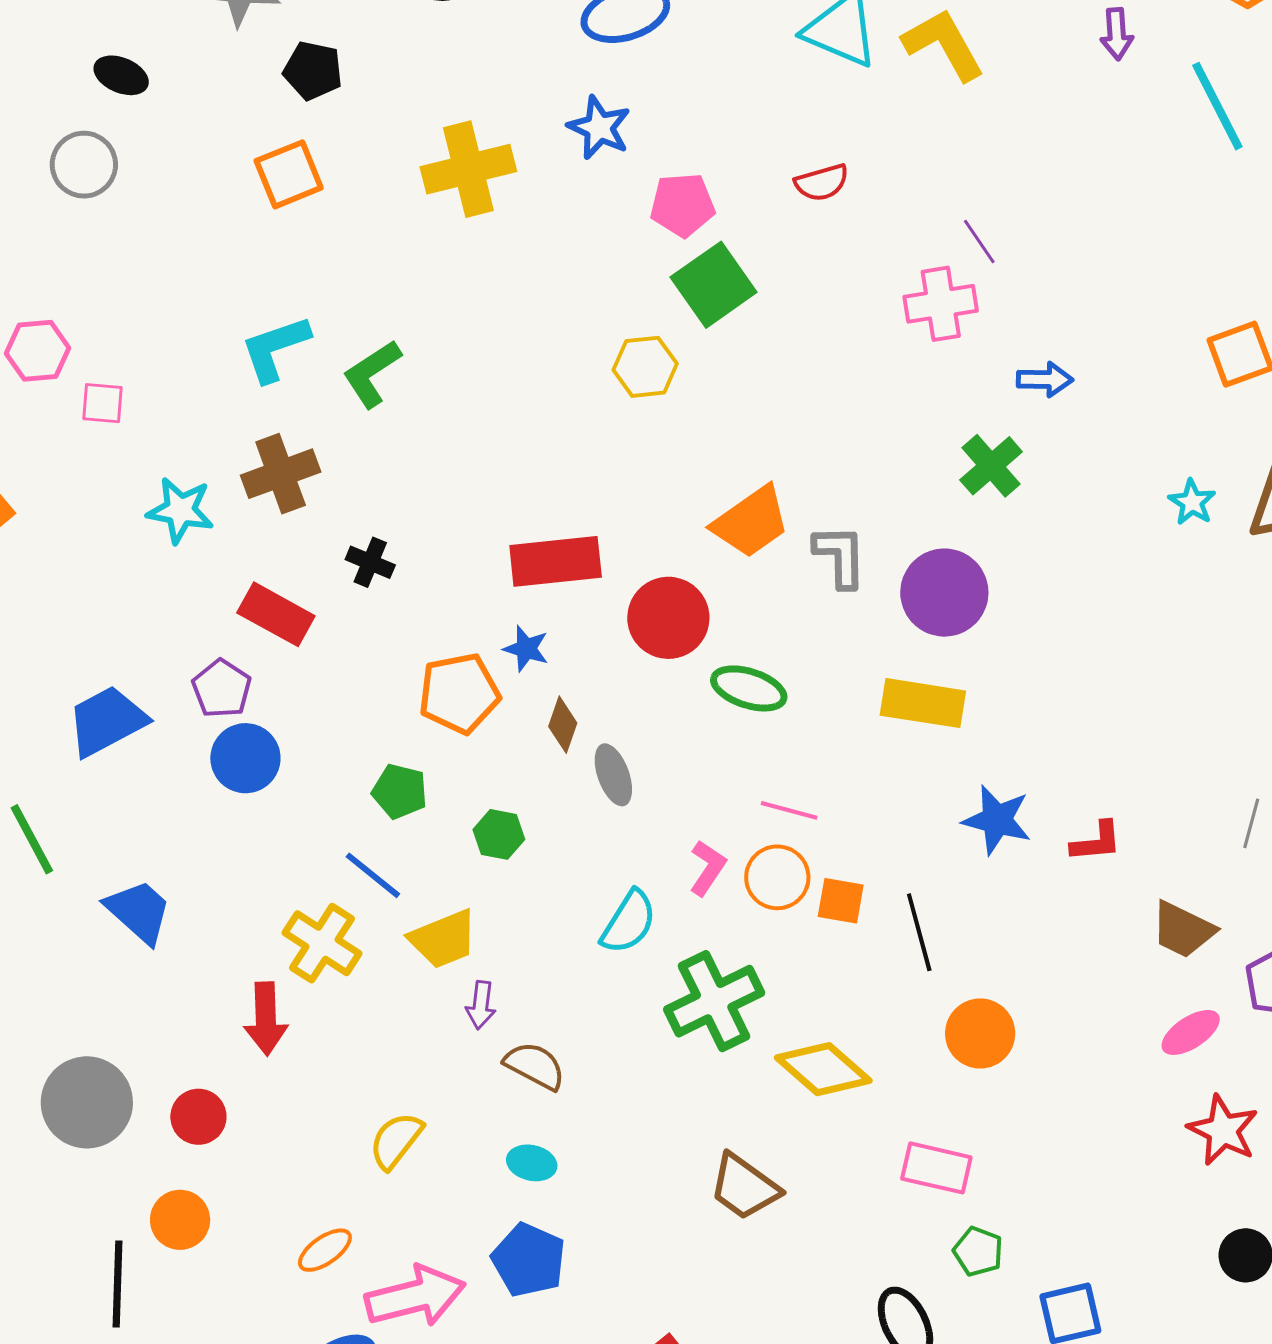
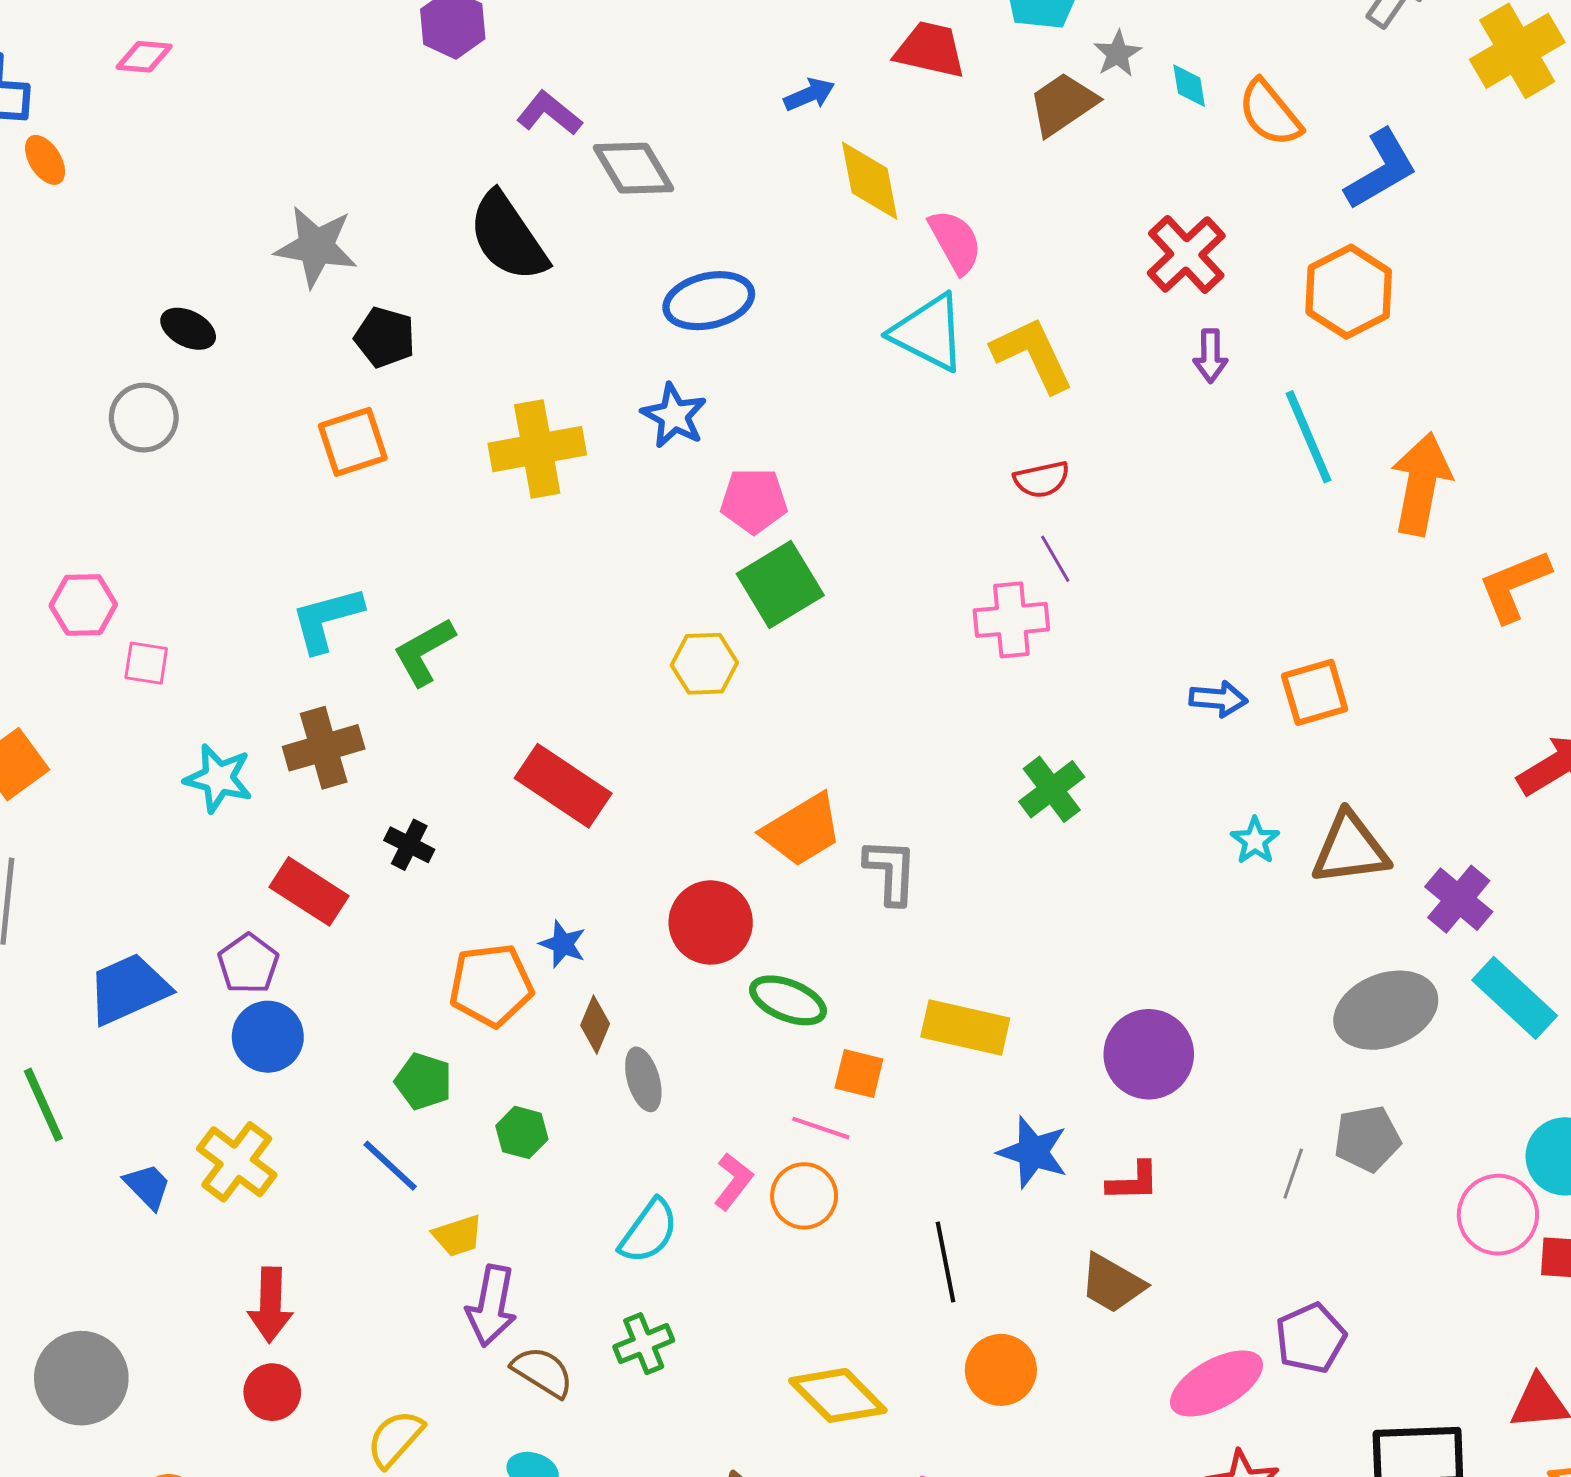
red semicircle: (822, 183) -> (1042, 479), moved
blue arrow: (1045, 379) -> (1218, 699), moved
red rectangle: (556, 561) -> (563, 786), moved, turned 36
purple circle: (944, 593) -> (1149, 1054), moved
orange square: (841, 901) -> (859, 1074), moved
blue trapezoid: (139, 912) -> (148, 1186), size x0.7
brown trapezoid: (1183, 930) -> (1112, 1283), moved
yellow trapezoid: (443, 939) -> (458, 1236), size x0.7
yellow cross: (322, 943) -> (237, 1162), moved
green cross: (714, 1001) -> (644, 1344), moved, size x0.6
purple arrow: (481, 1005) -> (492, 1306), size x1.6
pink ellipse: (1191, 1032) -> (1216, 1384), size x1.5
red circle: (198, 1117) -> (272, 1392), moved

